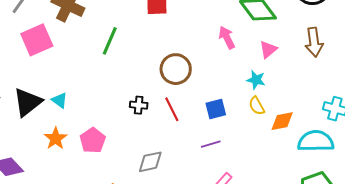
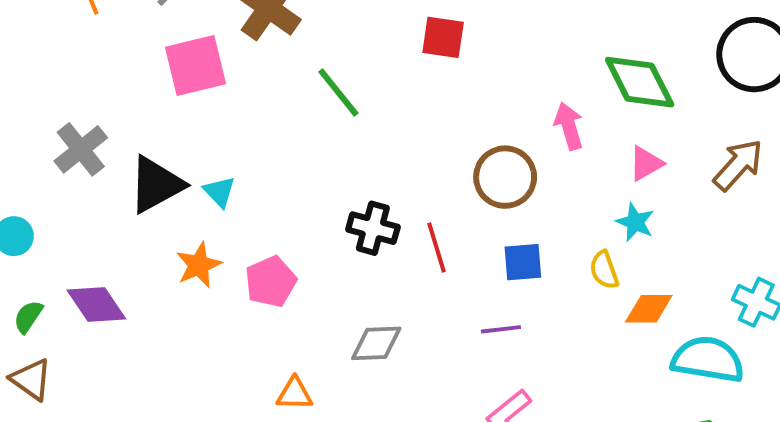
green line: (110, 41) -> (338, 92), turned -72
brown arrow: (314, 42) -> (738, 165), turned -140
brown circle: (176, 69) -> (505, 177), moved
cyan star: (256, 80) -> (635, 222), moved
black cross: (139, 105) -> (373, 228), size x1.4

